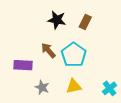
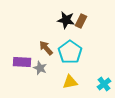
black star: (57, 20) -> (66, 20), moved
gray star: (42, 87) -> (40, 68), moved

